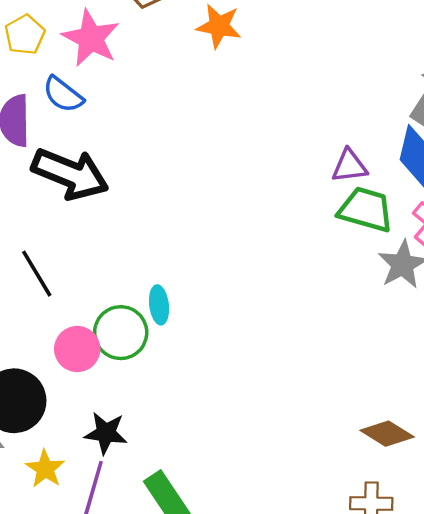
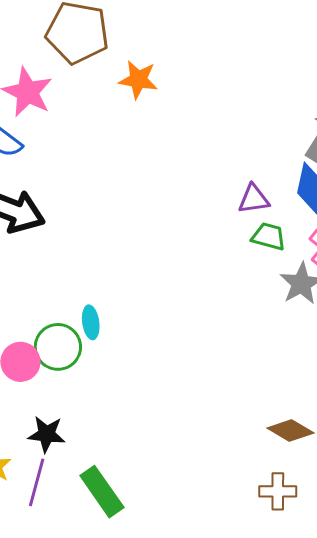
green trapezoid: (366, 210) -> (269, 237), size x0.7

